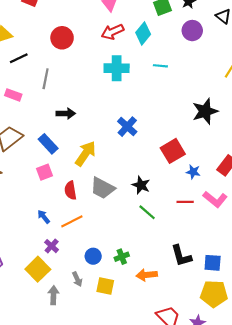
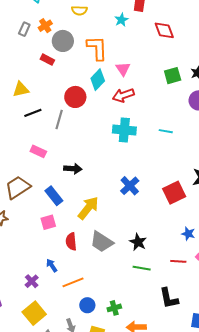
cyan diamond: (143, 33) -> (98, 80), moved
gray line: (46, 79) -> (59, 120), moved
pink rectangle: (13, 95) -> (38, 151), moved
red square: (173, 151) -> (174, 193), moved
green line: (147, 212) -> (142, 268), turned -36
blue arrow: (44, 217) -> (52, 265), moved
orange line: (72, 221) -> (73, 282), moved
purple cross: (52, 246) -> (32, 281), moved
black L-shape: (181, 256) -> (169, 298), moved

